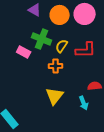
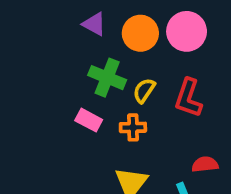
red L-shape: (86, 50) -> (188, 98), turned 110
pink rectangle: (24, 52) -> (89, 120), moved

